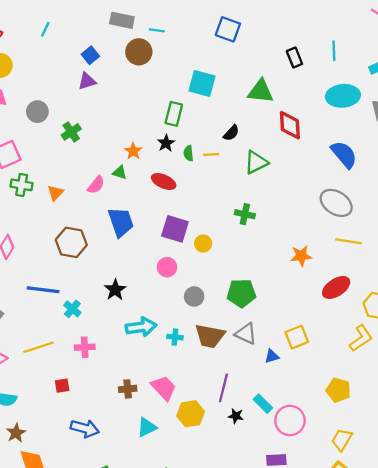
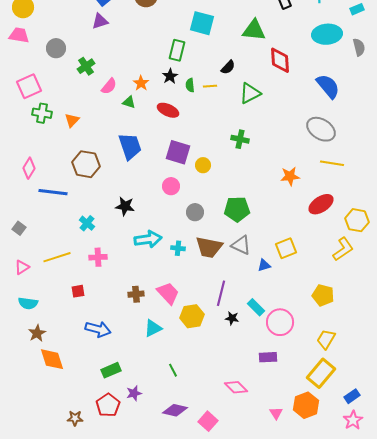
pink semicircle: (96, 185) -> (109, 86), moved
blue line: (43, 290) -> (53, 192), moved
black star: (115, 290) -> (125, 206), turned -30

